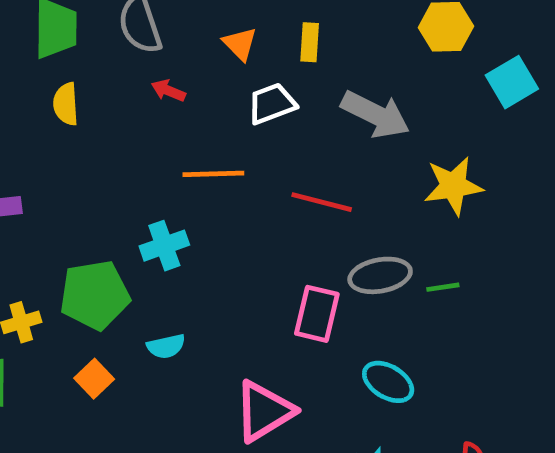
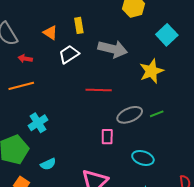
cyan square: (512, 82) -> (167, 35), moved
orange line: (213, 174) -> (21, 86), moved
pink rectangle: (317, 314) -> (107, 137), size x0.7

